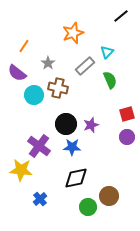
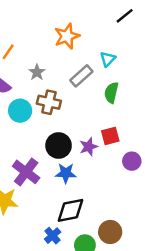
green semicircle: (110, 80) -> (111, 93), turned -144
red square: (127, 114) -> (110, 136), moved
blue cross: (40, 199) -> (53, 236), moved

